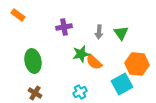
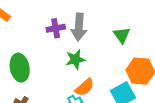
gray arrow: (99, 32) -> (79, 27), moved, size x1.6
orange semicircle: (94, 62) -> (85, 87), moved, turned -84

